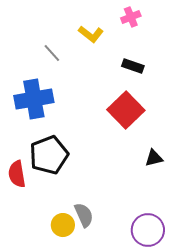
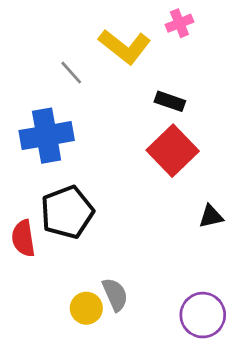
yellow L-shape: (91, 34) -> (125, 47), size x1.5
black rectangle: (133, 66) -> (170, 101), moved

